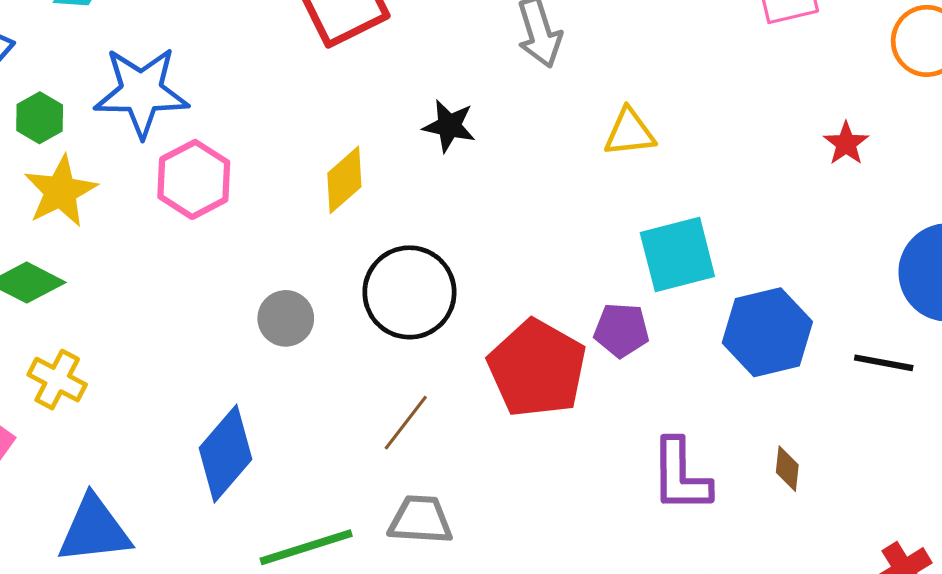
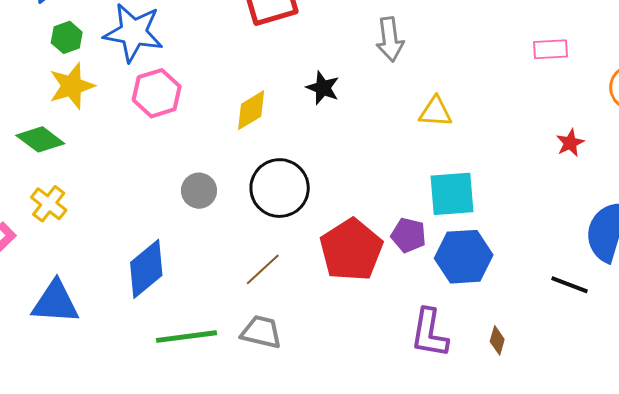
blue hexagon: (767, 332) -> (464, 257), moved

